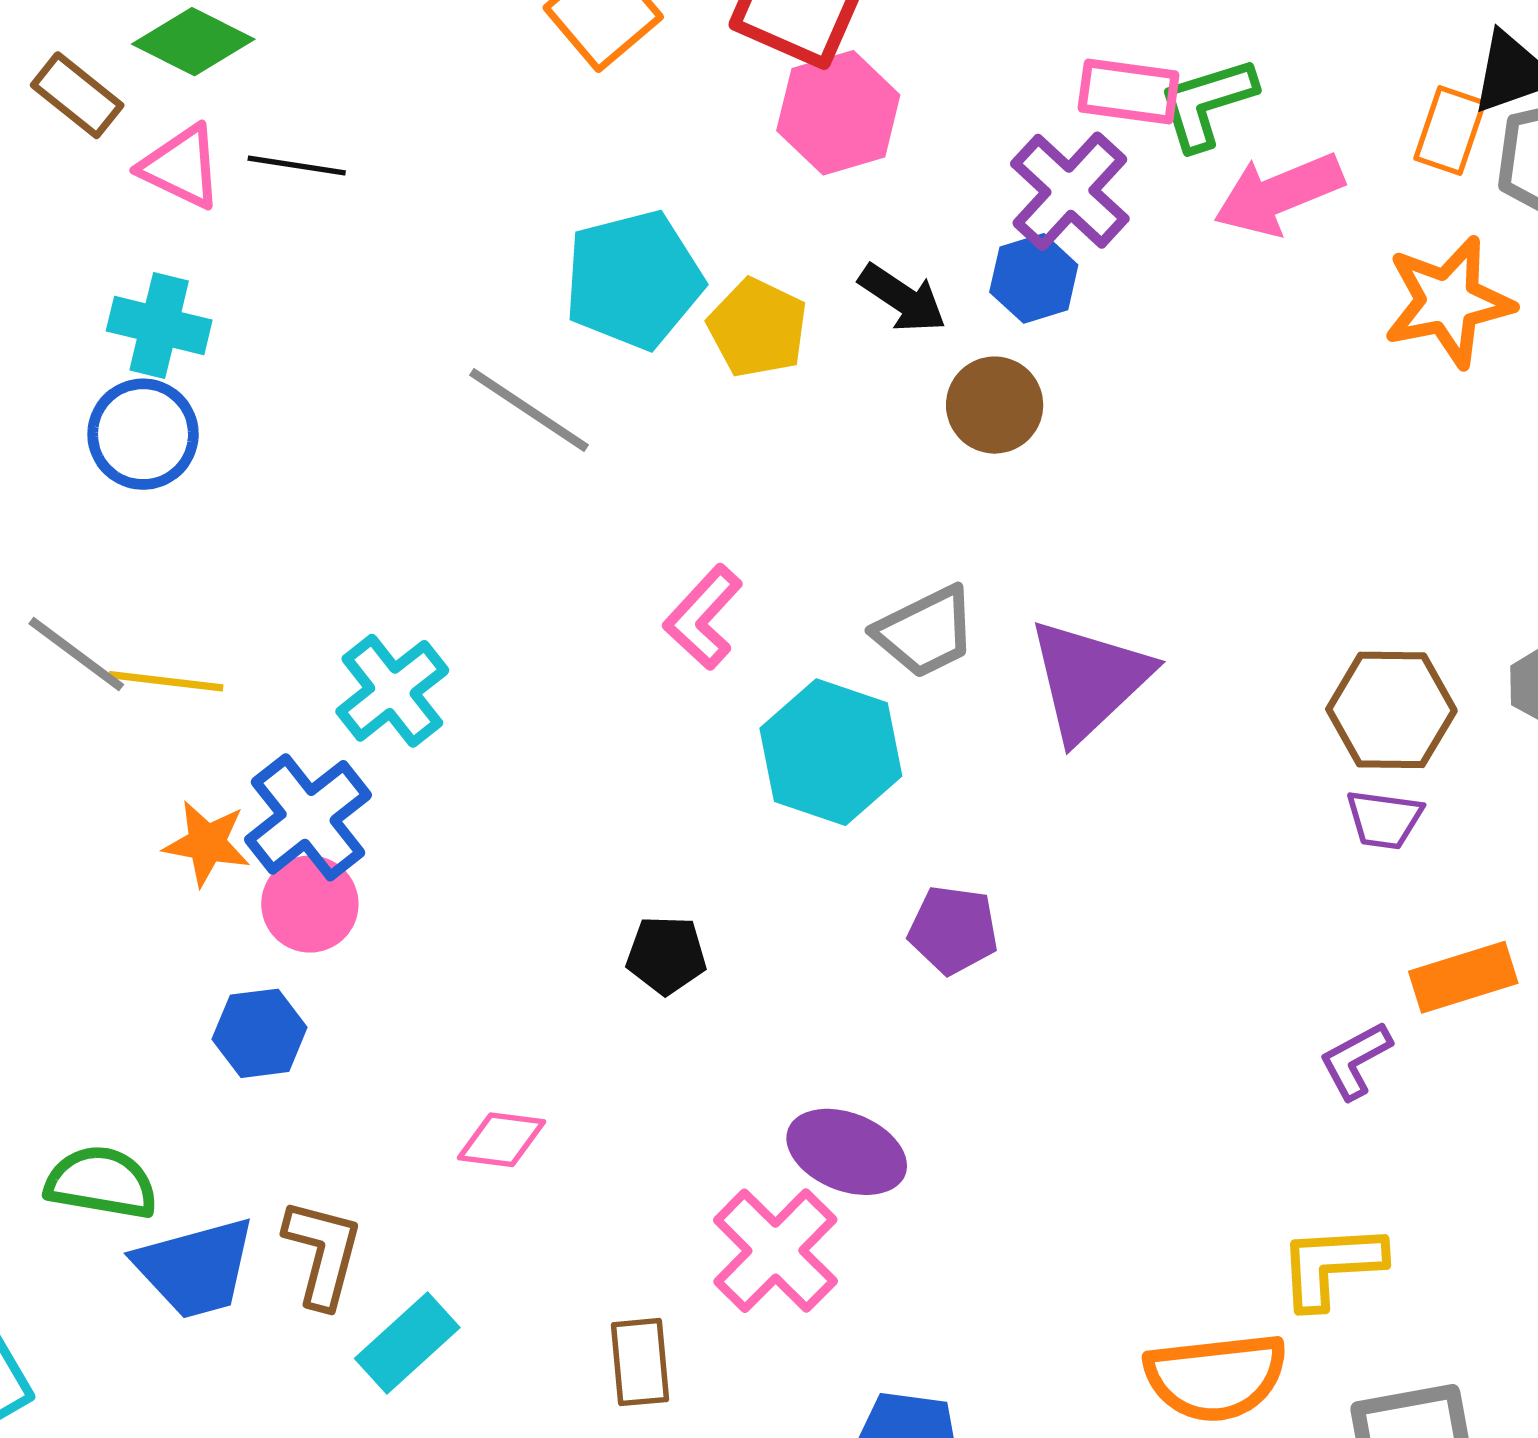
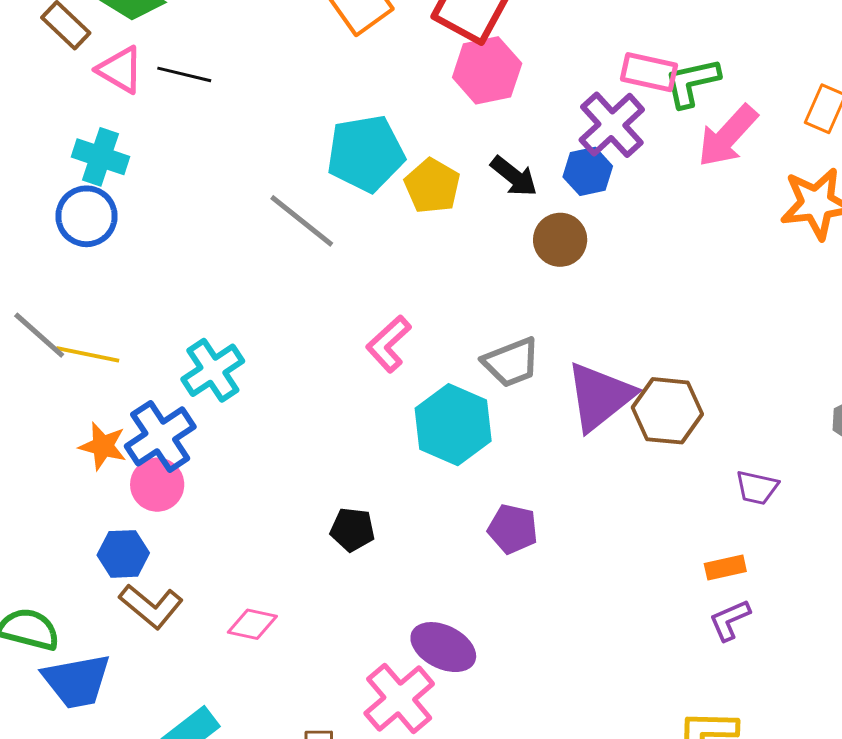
pink arrow: (1279, 194) -> (728, 136), turned -30
brown hexagon: (1391, 710) -> (667, 411), moved
orange rectangle: (1463, 977) -> (725, 568), moved, size x0.7
brown L-shape: (323, 1253) -> (151, 606), moved, turned 110

